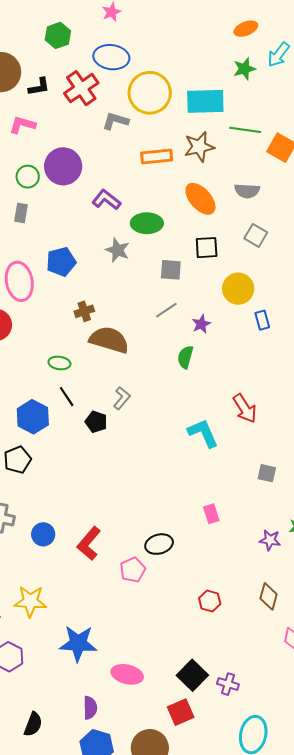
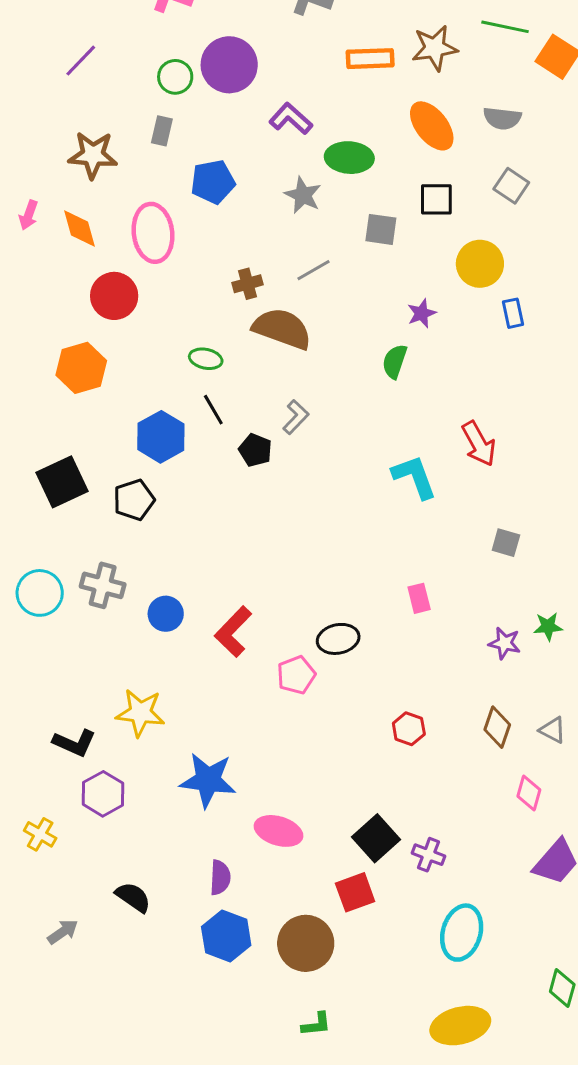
blue pentagon: (61, 262) -> (213, 182), moved
gray line: (166, 310) -> (314, 270), moved
black semicircle: (33, 724) -> (133, 897), turned -80

